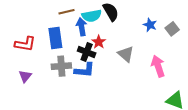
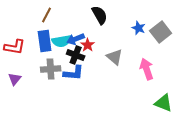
brown line: (66, 12) -> (47, 15), moved, turned -49
cyan semicircle: (92, 16) -> (62, 41), moved
blue arrow: (82, 27) -> (76, 39), moved, turned -102
gray square: (172, 29) -> (161, 32), size x1.5

